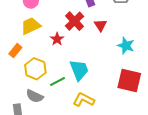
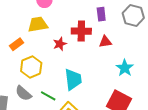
red cross: (75, 21) -> (81, 31), turned 30
red triangle: (100, 25) -> (105, 42), turned 40
green line: (58, 81) -> (48, 96), moved, turned 42

